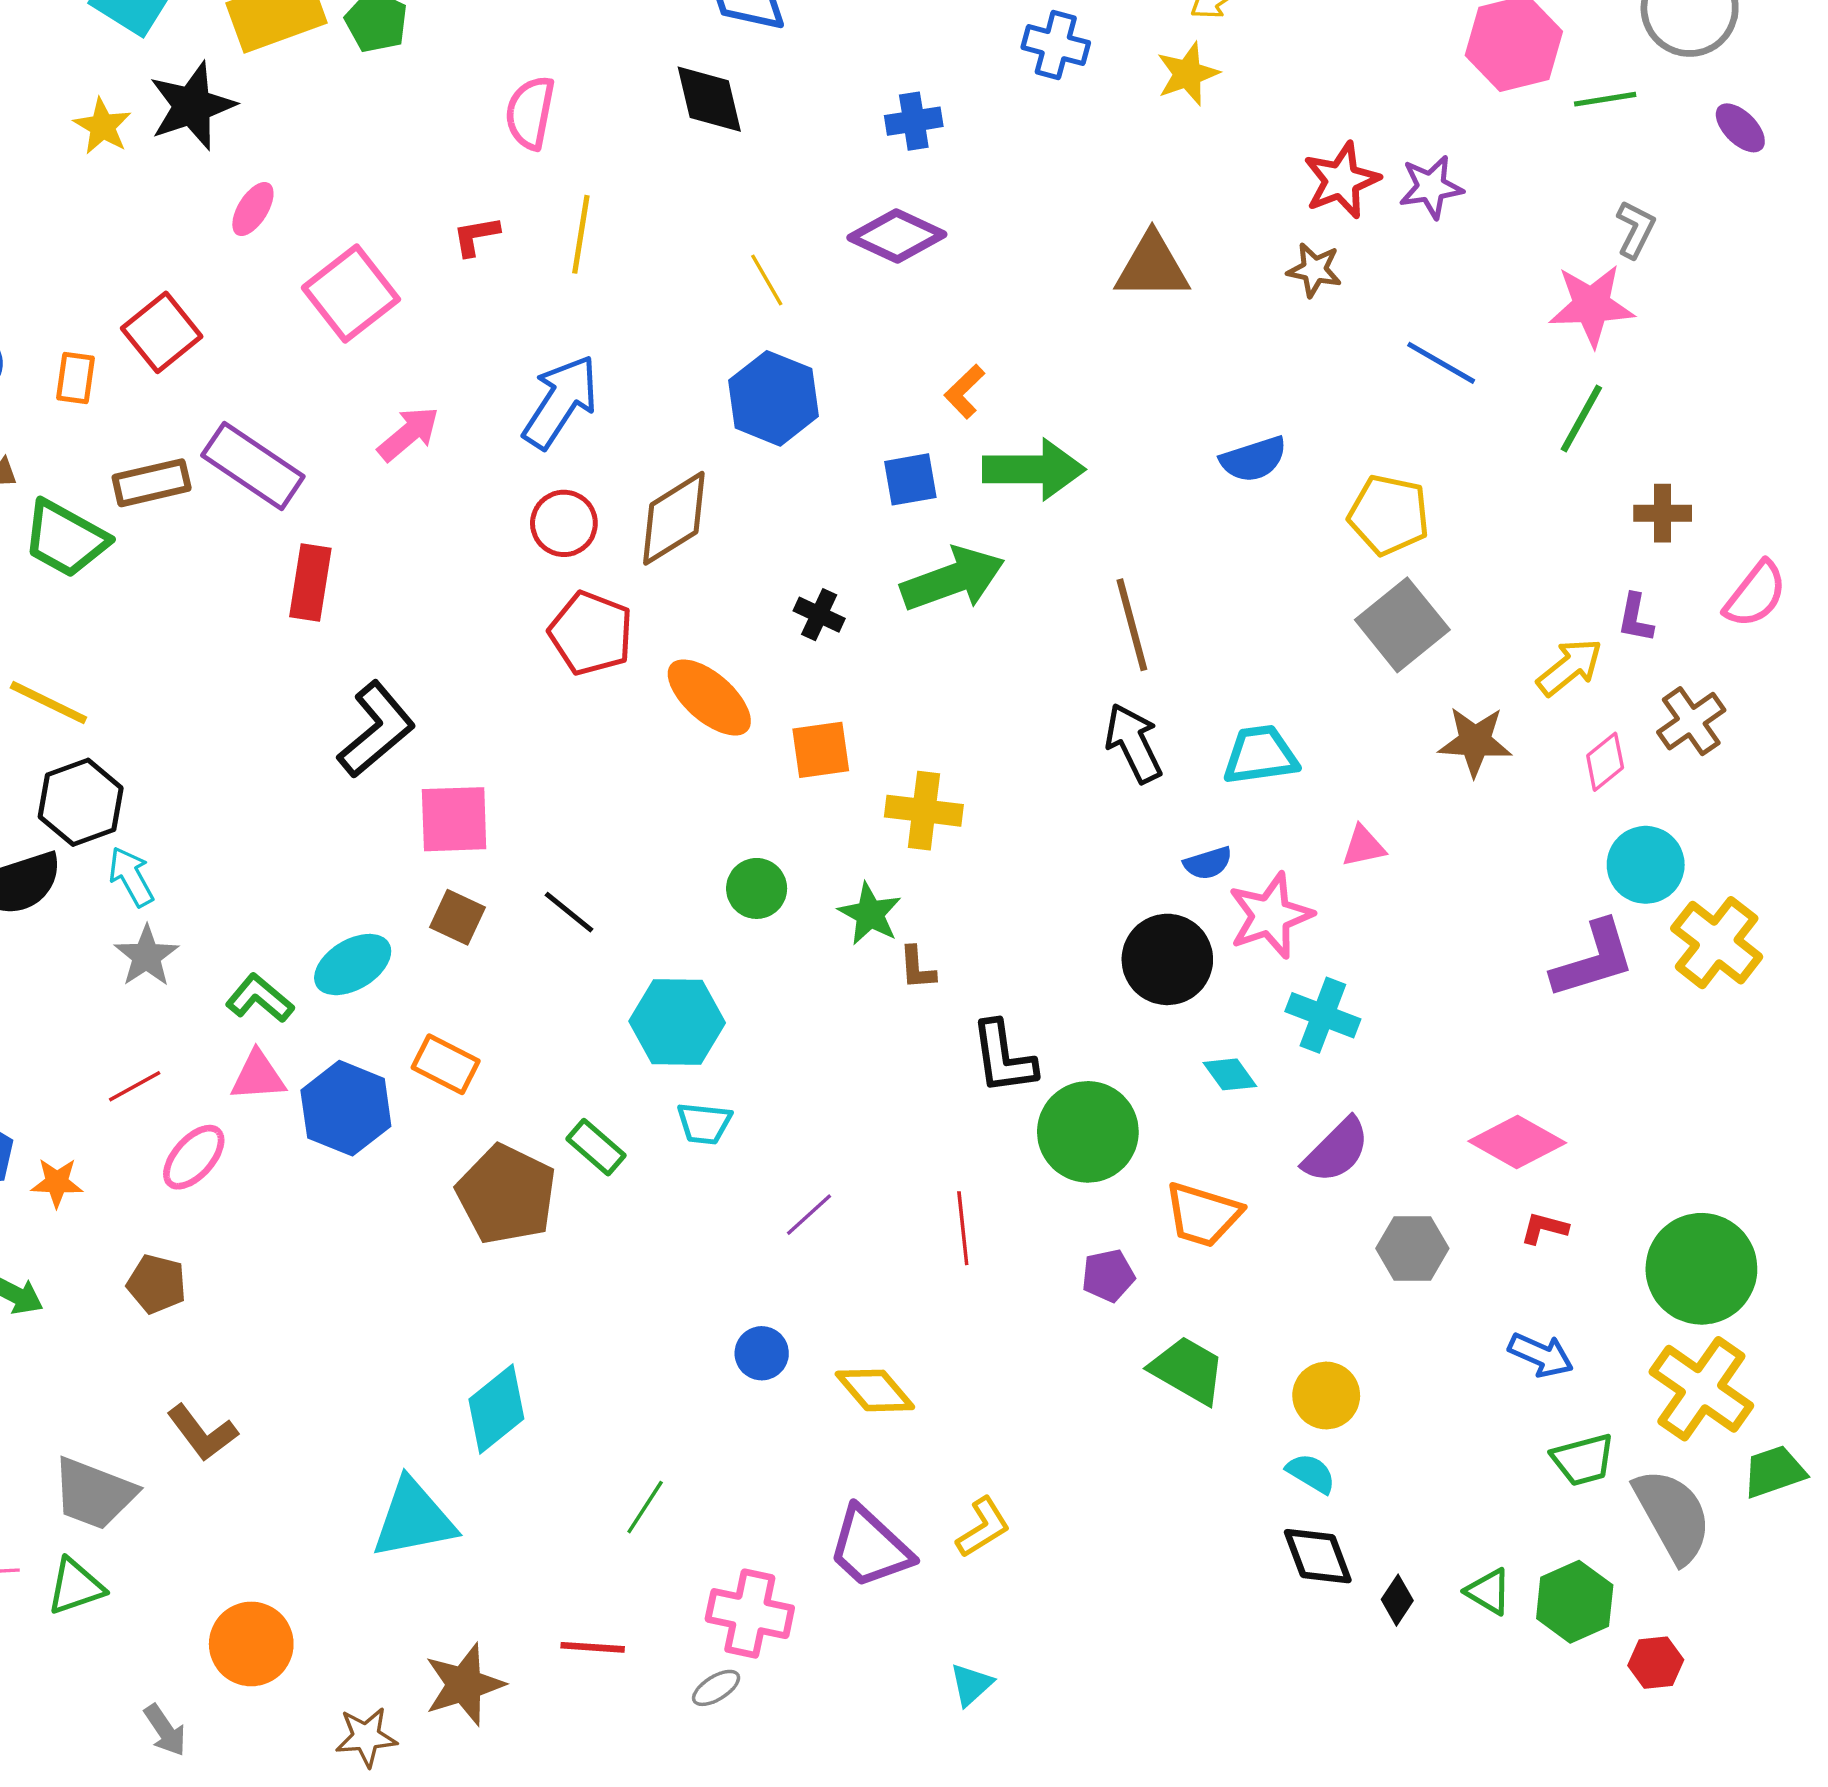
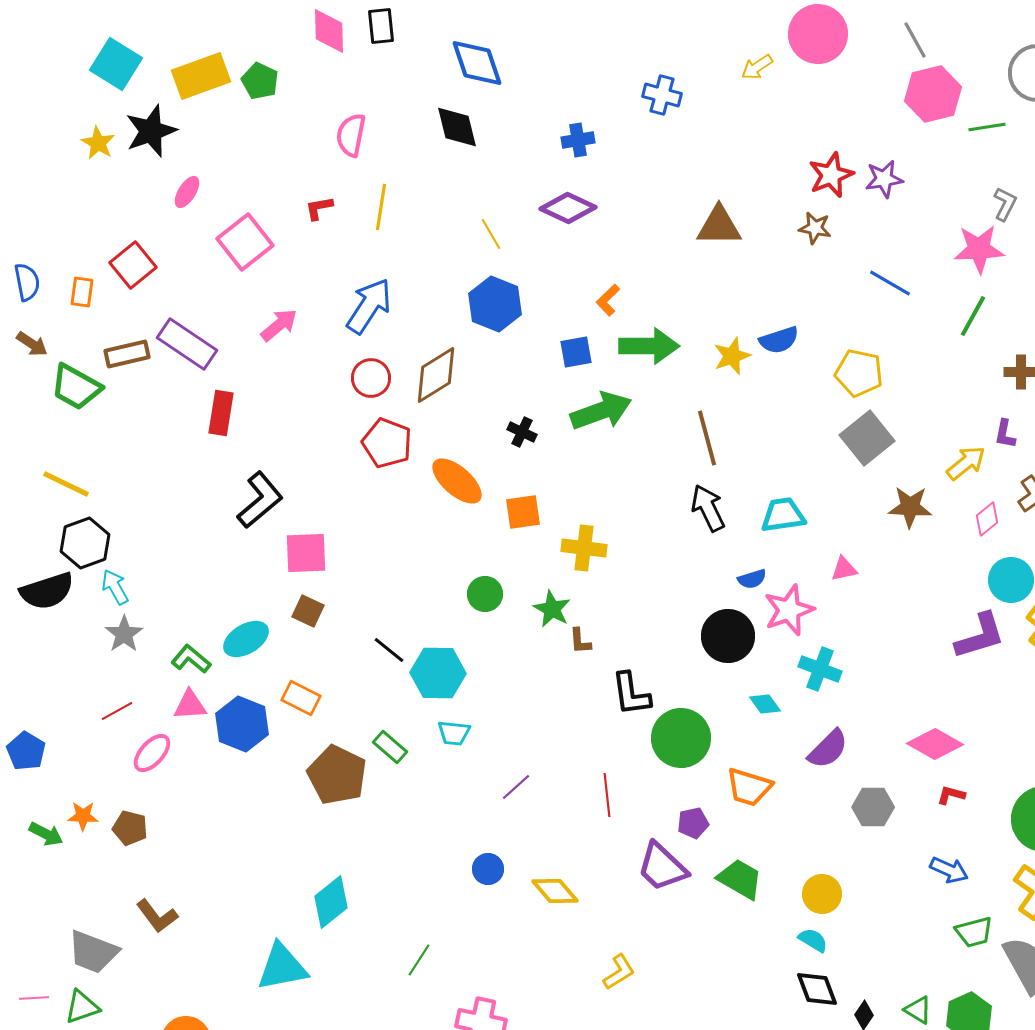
yellow star: (1188, 74) -> (732, 356), moved
black line: (569, 912) -> (389, 650), moved
orange star: (57, 1183) -> (83, 816), moved
purple trapezoid: (870, 1548) -> (662, 867), moved

